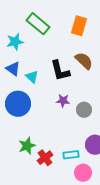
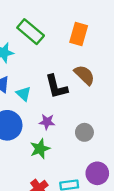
purple star: (63, 101) -> (47, 122), moved
green star: (27, 146) -> (40, 149), moved

